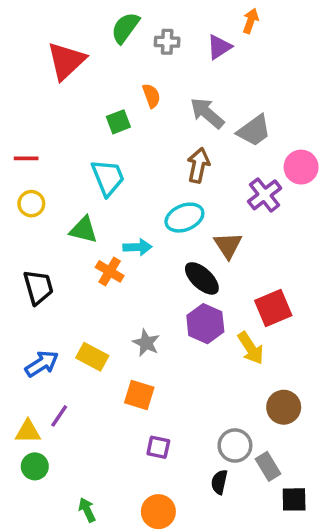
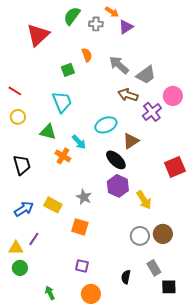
orange arrow: (251, 21) -> (112, 12), moved, turned 104
red line: (26, 158) -> (15, 91), turned 32
brown arrow: (198, 165) -> (128, 95), moved, turned -84
brown triangle: (228, 245) -> (131, 141), turned 30
cyan arrow: (137, 247) -> (79, 142), turned 49
red square: (273, 308) -> (175, 167), moved
gray circle: (235, 445) -> (140, 236), moved
purple square: (158, 447) -> (82, 266), moved

